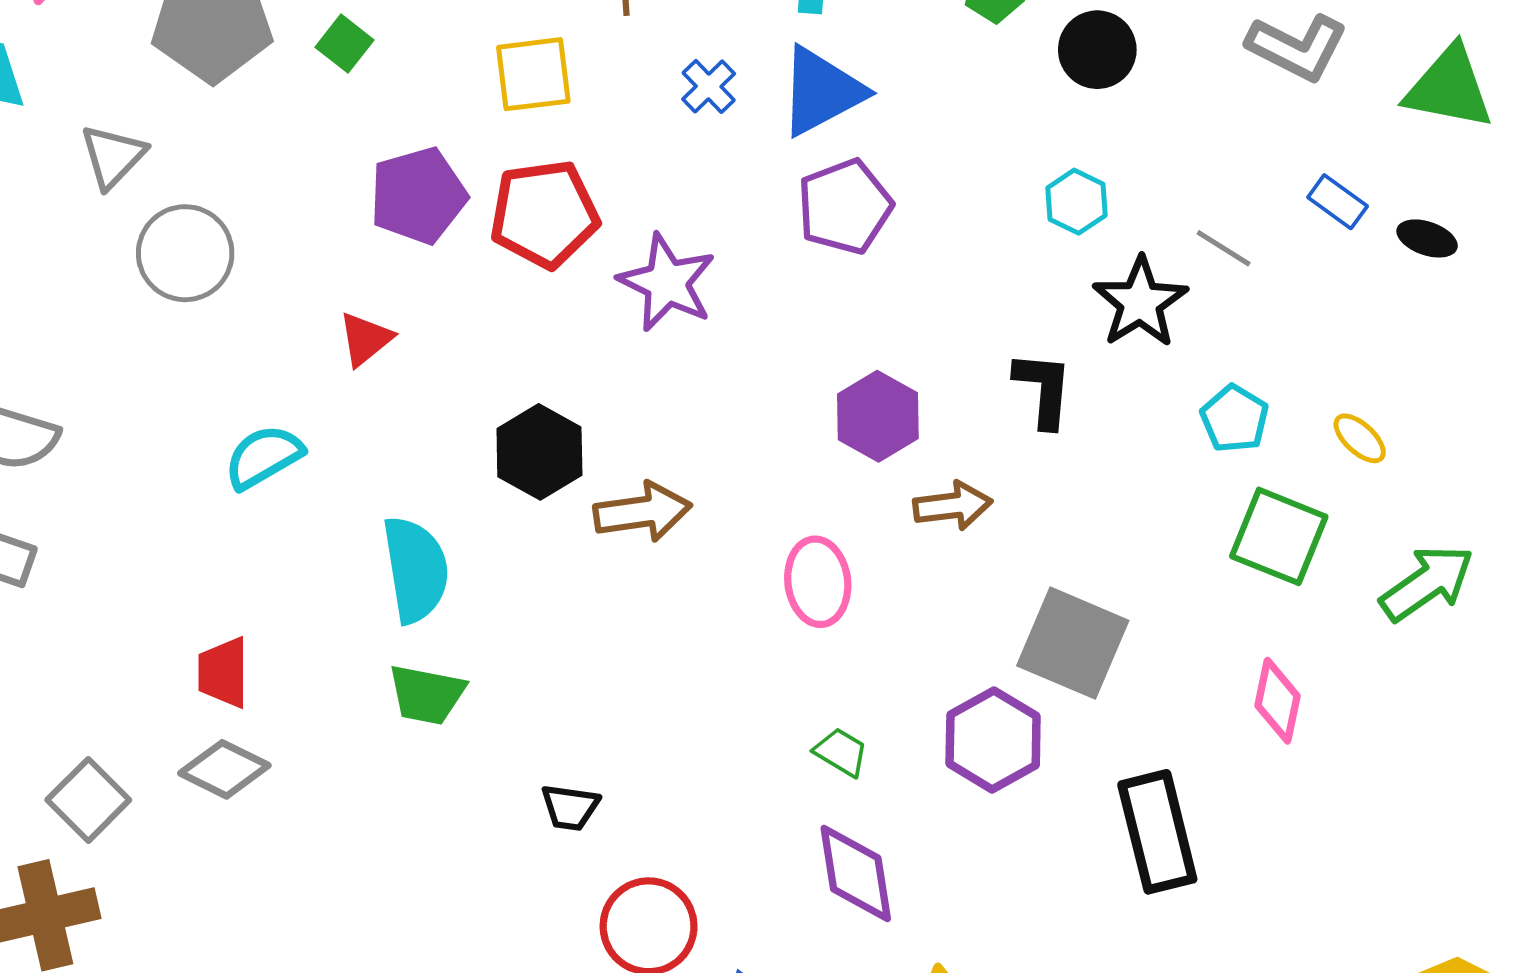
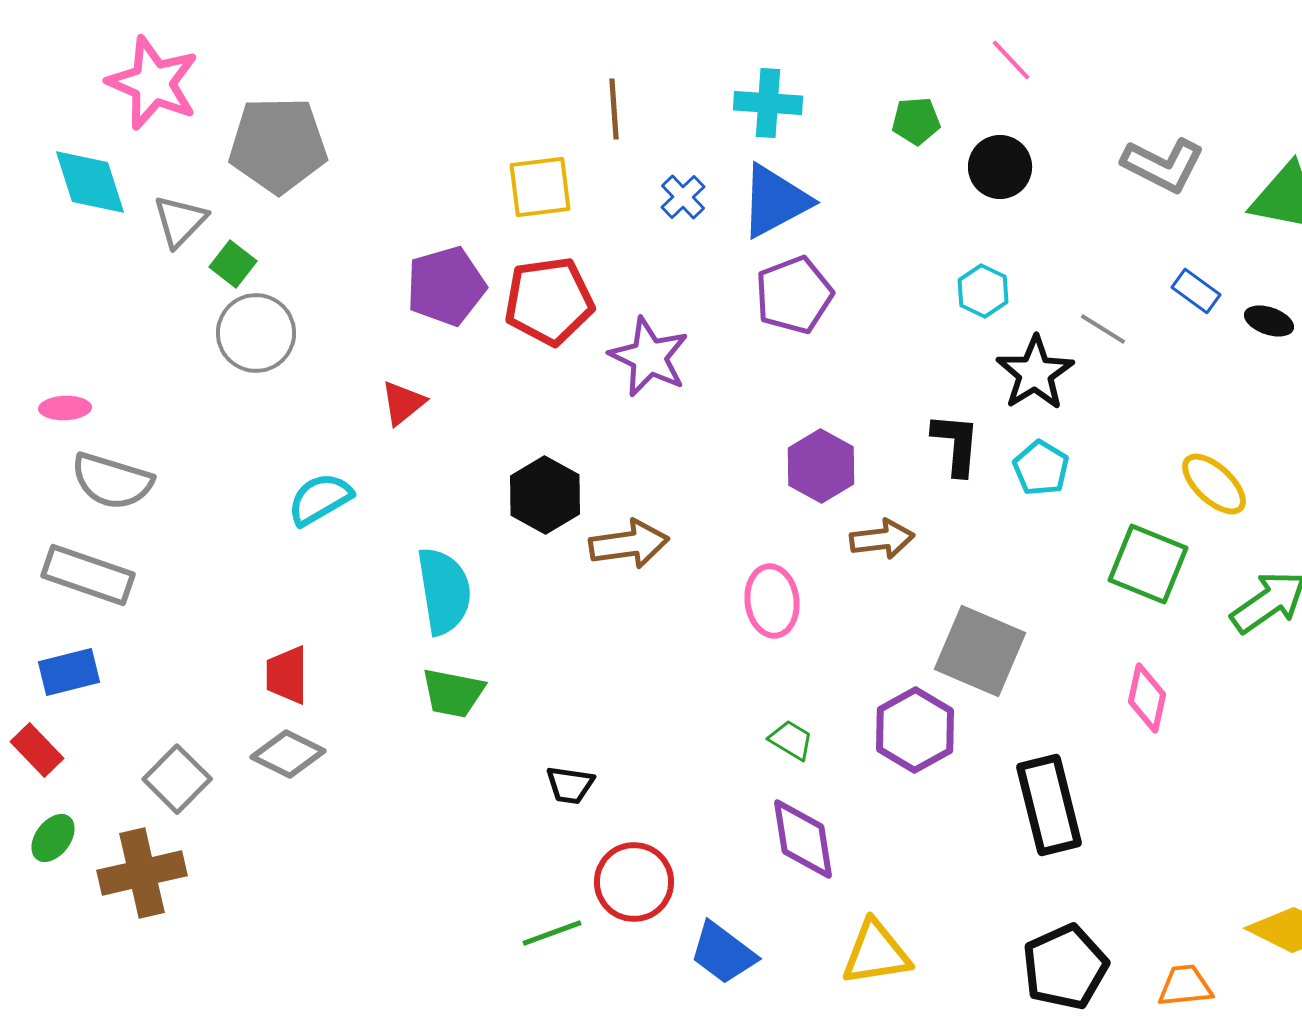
green square: (345, 44) -> (233, 264), moved
gray triangle: (113, 156) -> (180, 221), moved
cyan pentagon: (1235, 419) -> (1041, 468), moved
yellow ellipse: (1360, 438) -> (1214, 484), size x1.5

